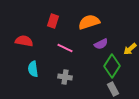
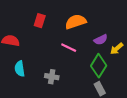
purple semicircle: (101, 44) -> (101, 40), moved
pink line: (65, 48) -> (69, 48), moved

